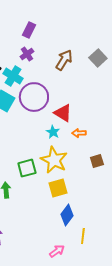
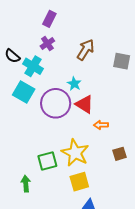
gray square: (98, 58) -> (122, 61), moved, turned -36
purple circle: (34, 97) -> (56, 103), moved
cyan star: (53, 132) -> (74, 84), moved

